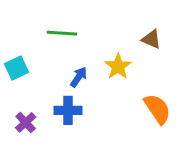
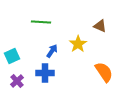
cyan square: (17, 68) -> (12, 56), moved

